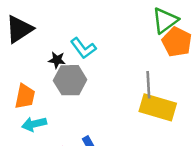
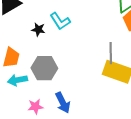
gray hexagon: (70, 80) -> (44, 68), moved

